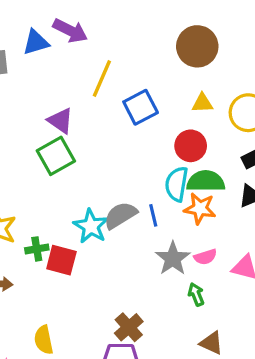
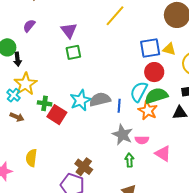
blue square: (141, 107) -> (150, 48), moved
purple triangle: (61, 121) -> (69, 30), moved
green square: (56, 156) -> (73, 52), size x0.7
green semicircle: (206, 181) -> (156, 96), turned -35
gray star: (173, 258) -> (122, 135), turned -30
brown cross: (129, 327) -> (84, 167), turned -30

